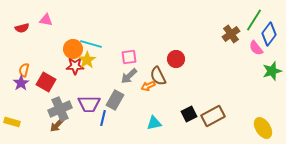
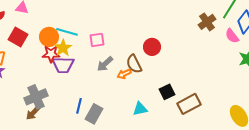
pink square: (129, 57) -> (97, 40), moved
red square: (46, 82) -> (18, 37), moved
gray rectangle: (115, 100) -> (94, 114), moved
purple trapezoid: (89, 104) -> (63, 65), moved
black square: (189, 114) -> (167, 92), moved
cyan triangle: (154, 123) -> (140, 109), moved

